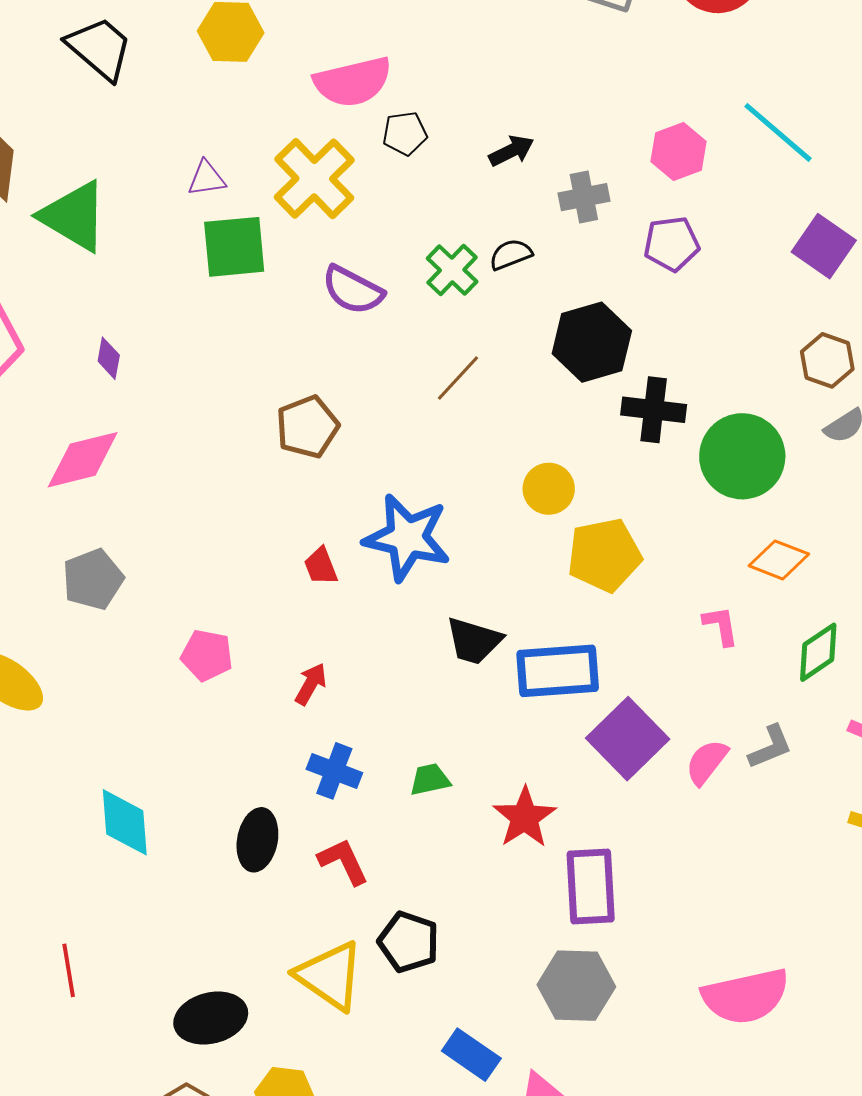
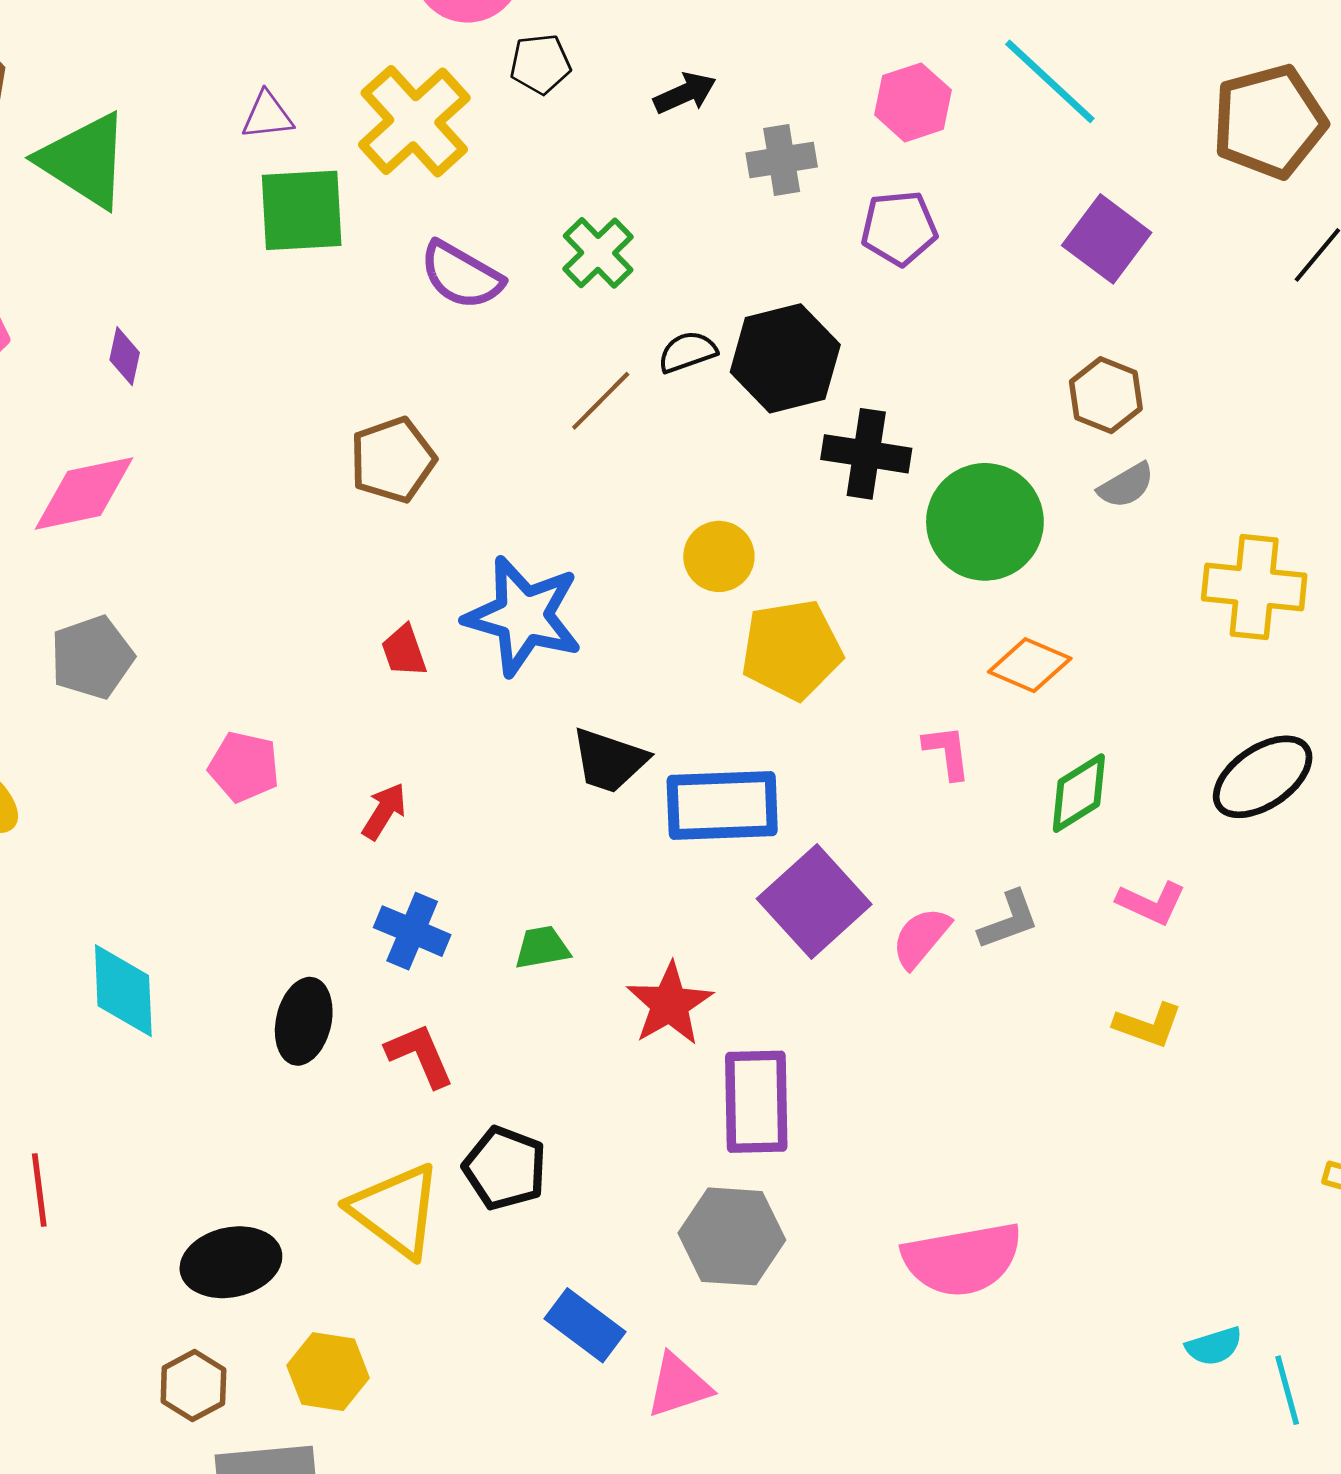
black semicircle: (511, 254) -> (687, 352), moved

